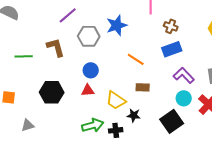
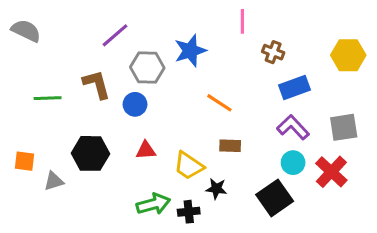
blue rectangle: (172, 49) -> (295, 87), moved
blue circle: (91, 70) -> (135, 104), moved
gray triangle: (28, 125) -> (54, 181), moved

